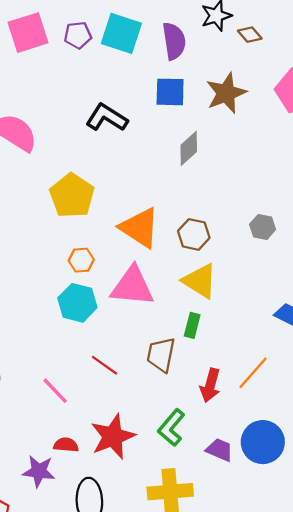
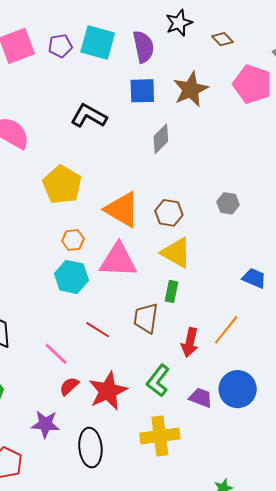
brown diamond: (250, 35) -> (222, 39), moved
red semicircle: (66, 445) -> (69, 386), moved, turned -45

